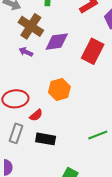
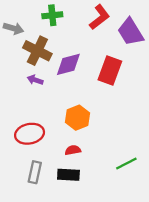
red semicircle: (36, 115) -> (73, 150), moved, turned -144

